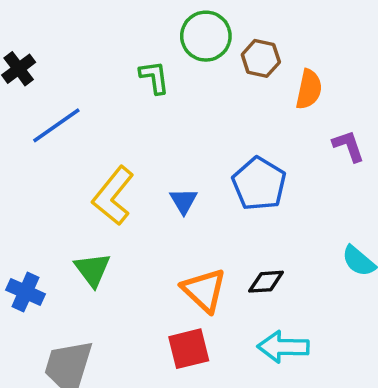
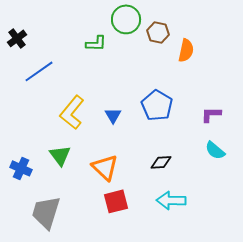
green L-shape: (154, 77) -> (96, 43), turned 100
purple L-shape: (348, 146) -> (211, 114), moved, turned -70
orange triangle: (204, 290) -> (105, 167), moved

